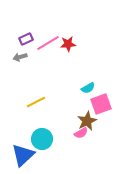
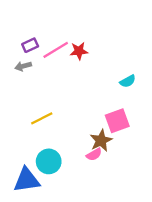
cyan semicircle: (88, 88) -> (128, 81), moved
blue triangle: (23, 155) -> (27, 180), turned 35

